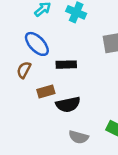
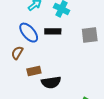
black rectangle: (66, 65) -> (53, 31), moved

